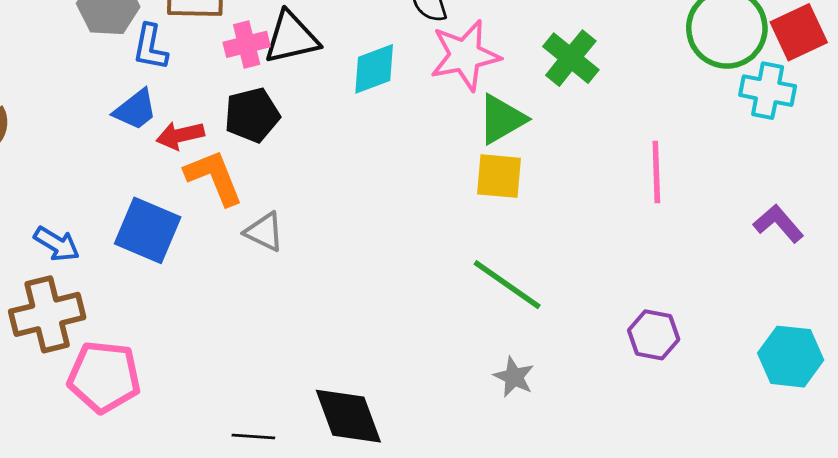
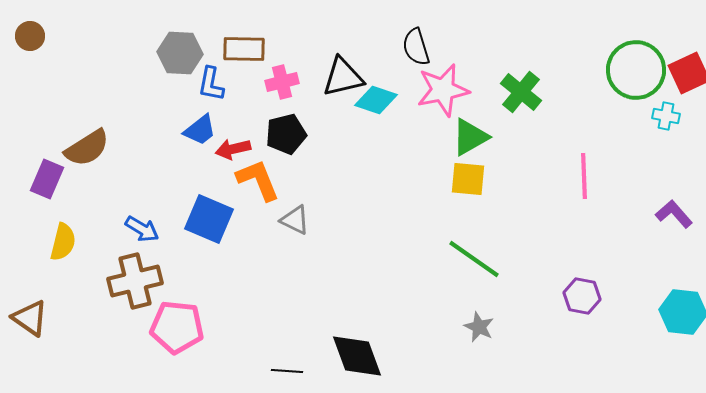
black triangle: (291, 38) -> (343, 77), moved
cyan diamond: (374, 69) -> (376, 100), turned 39
cyan cross: (768, 91) -> (666, 116), size x0.7

